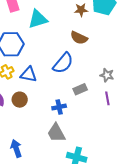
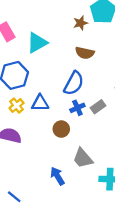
brown circle: (20, 100) -> (61, 129), moved
blue cross: (59, 107) -> (77, 108), moved
blue arrow: (16, 148) -> (58, 176), moved

